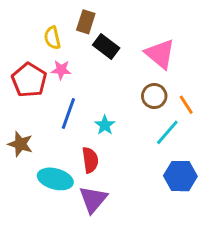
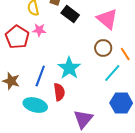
blue line: (68, 113) -> (40, 76), moved
cyan star: (105, 125) -> (69, 68), size x1.6
purple triangle: (93, 199) -> (83, 119), moved

